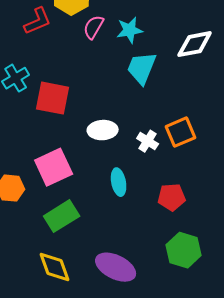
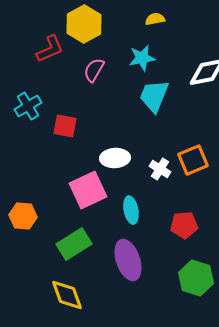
pink semicircle: (94, 27) -> (94, 70), moved
red square: (53, 98) -> (65, 126), size x0.7
pink square: (54, 167) -> (88, 190), moved
purple ellipse: (116, 267) -> (128, 260), moved, turned 45

